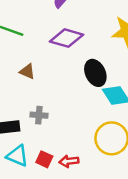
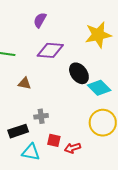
red square: (44, 159) -> (54, 140), moved

